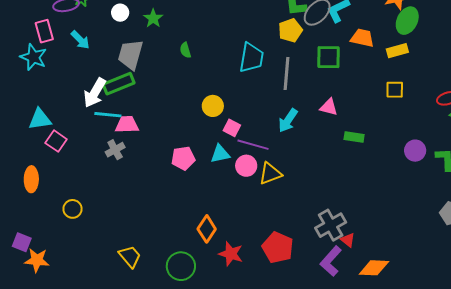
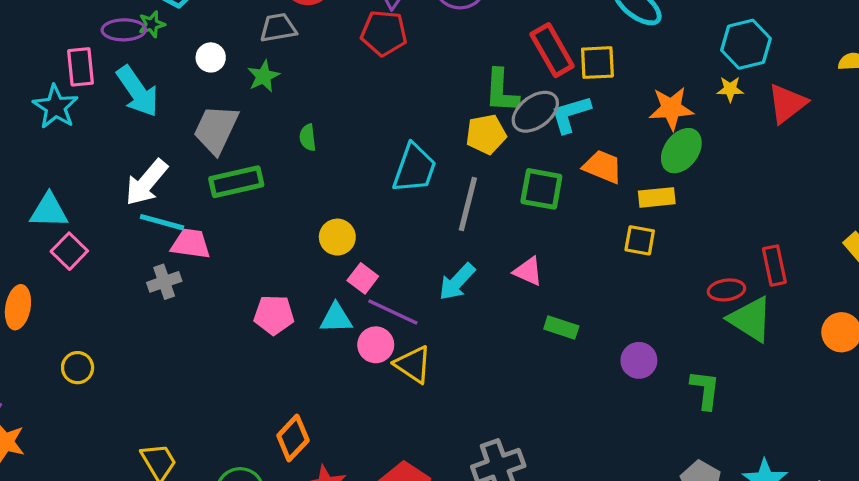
cyan arrow: (80, 40) -> (138, 91), size x1.5
green rectangle: (119, 84) -> (236, 182), moved
yellow square: (395, 90) -> (640, 240), moved
purple circle: (415, 151) -> (639, 360), moved
yellow triangle: (270, 174) -> (413, 364), turned 45

